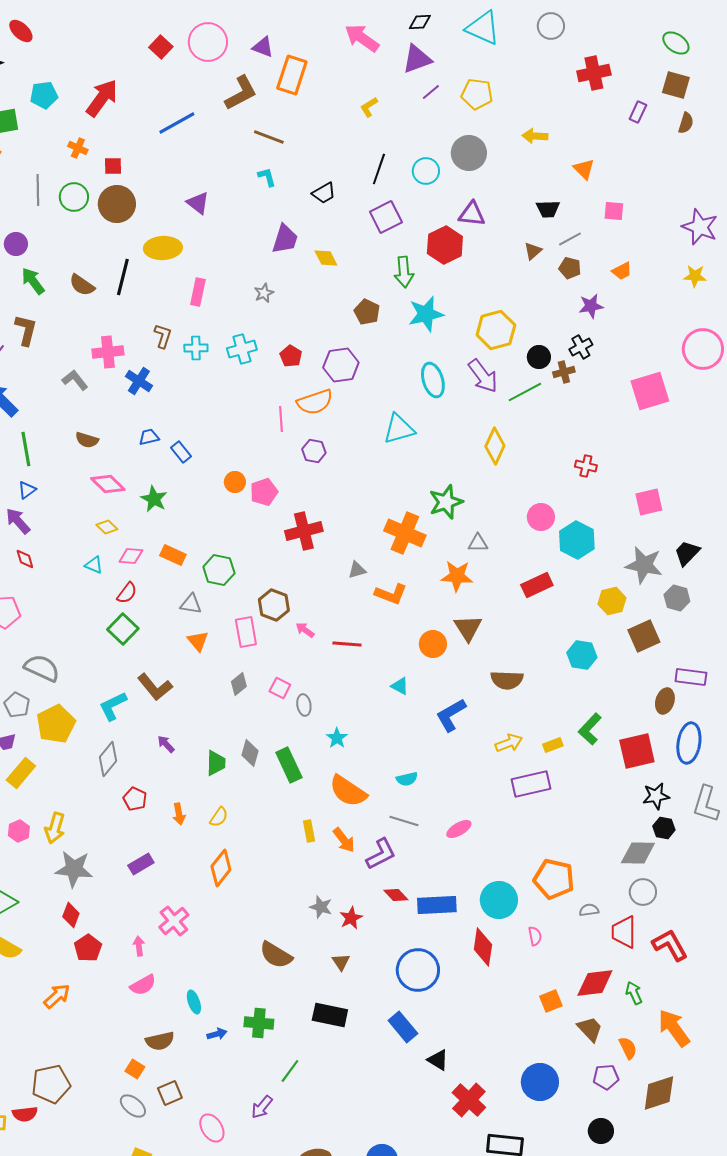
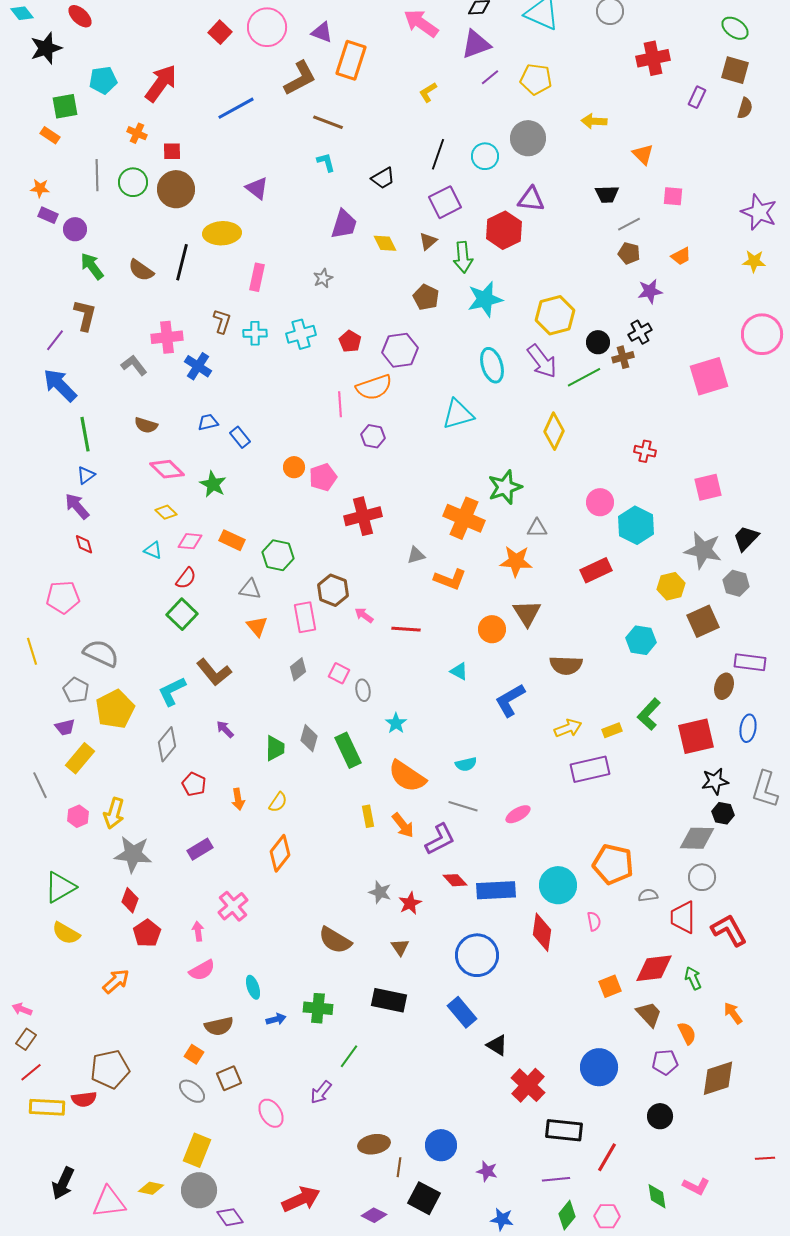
brown triangle: (533, 251) -> (428, 241), moved
blue ellipse: (689, 743) -> (748, 728), size x0.7
orange arrow: (674, 1028) -> (733, 1013), size x0.6

